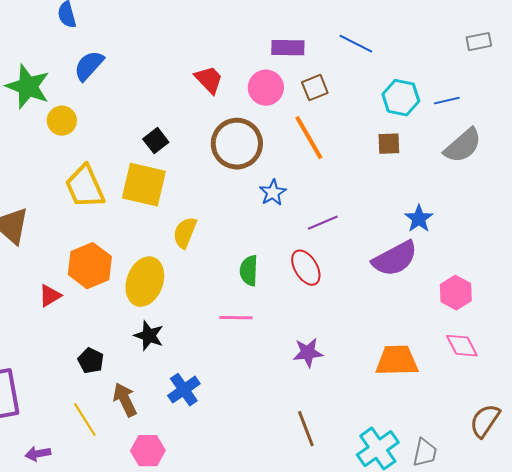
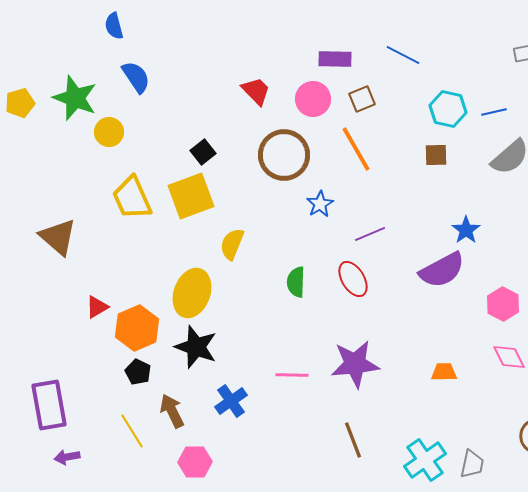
blue semicircle: (89, 66) -> (136, 77), turned 104
yellow square: (144, 185) -> (191, 196), turned -33
orange hexagon: (90, 266) -> (137, 328), moved
pink line: (236, 318) -> (292, 375), moved
black star: (149, 336) -> (196, 347), size x1.4
purple star: (308, 353) -> (355, 364), size x1.6
orange trapezoid: (397, 361) -> (444, 372), size x0.6
purple arrow: (38, 454) -> (67, 457), moved

